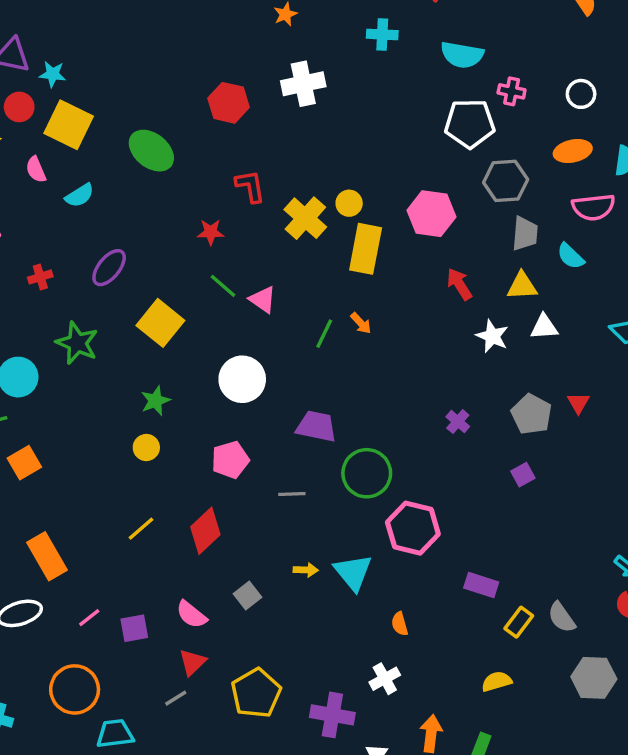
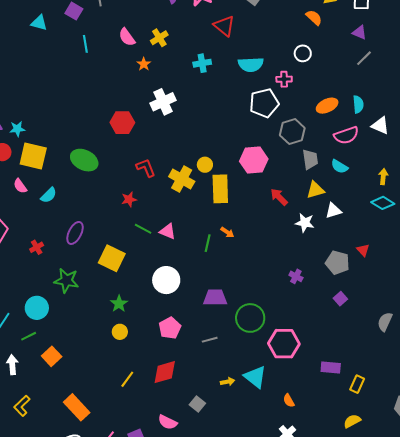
white circle: (581, 94) -> (303, 53), moved
red diamond: (205, 531) -> (165, 372), turned 40
gray semicircle: (562, 617) -> (385, 322), moved, turned 72

